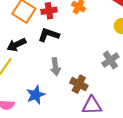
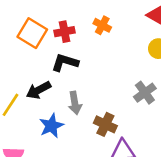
black arrow: (16, 45) -> (38, 90), moved
blue star: (36, 95) -> (51, 126), moved

